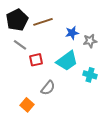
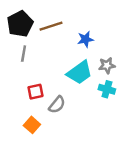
gray star: (90, 41) -> (107, 65), moved
gray line: (20, 45) -> (24, 54), turned 64
red square: (36, 60) -> (36, 92), moved

